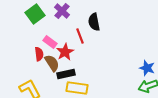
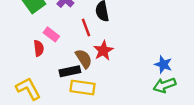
red star: (65, 52) -> (103, 51), moved
brown semicircle: (52, 63) -> (84, 59), moved

